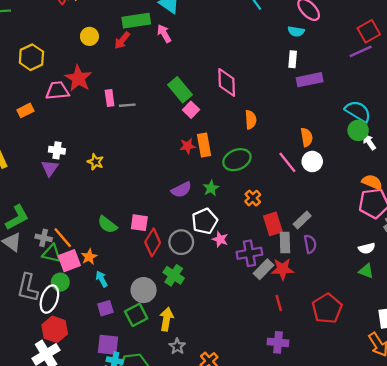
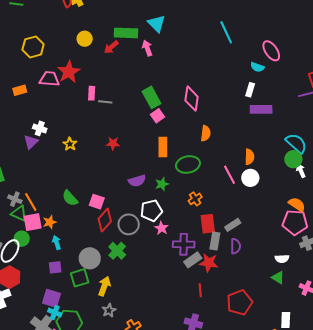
red star: (187, 146) -> (113, 143), moved

